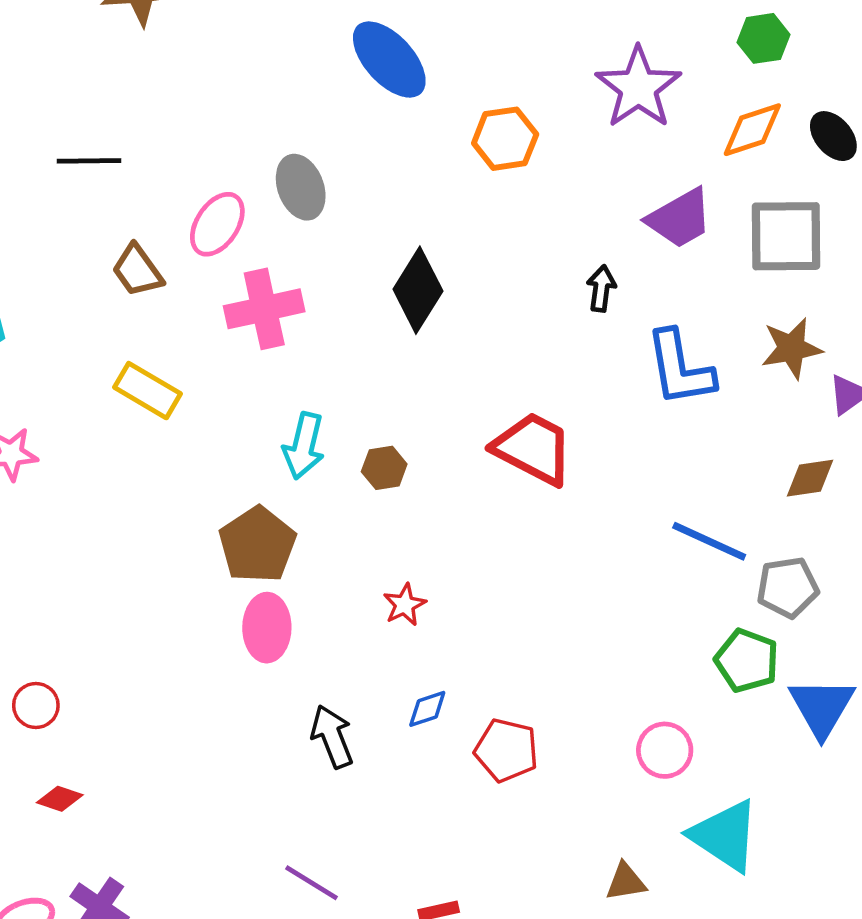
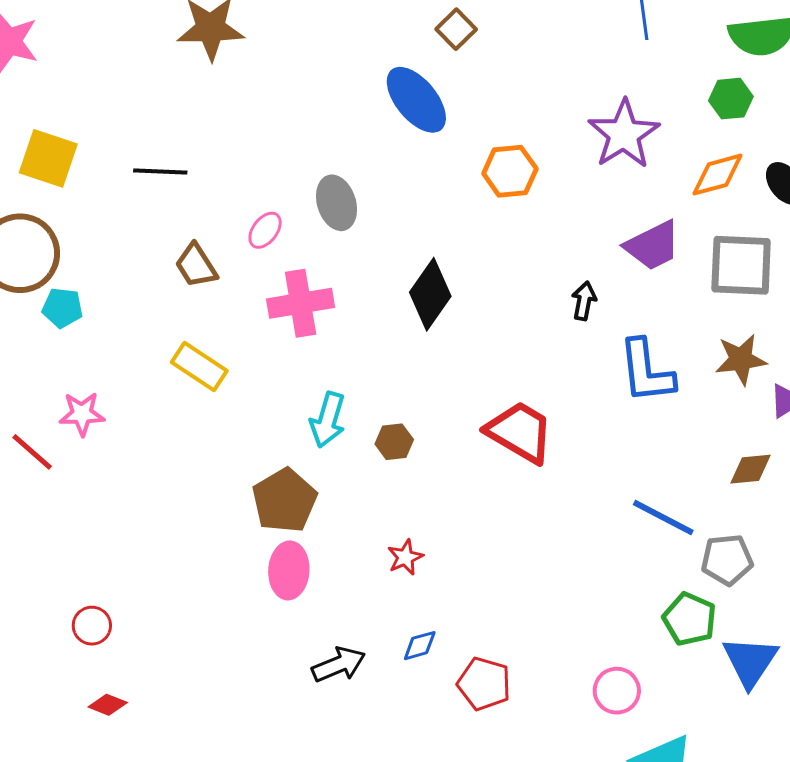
pink ellipse: (217, 224) -> (265, 230), size x0.7
black arrow: (332, 737) -> (339, 665), turned 86

